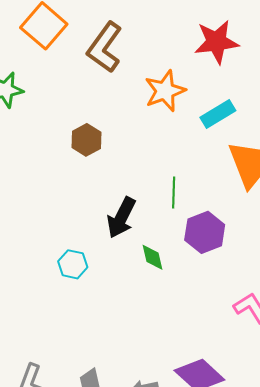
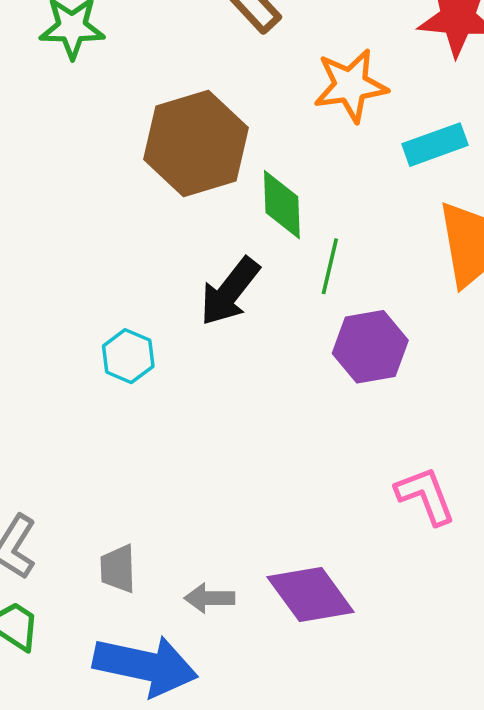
brown hexagon: (86, 140) -> (196, 144), size x1.8
green diamond: (152, 257) -> (282, 205), moved, size x1.4

